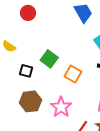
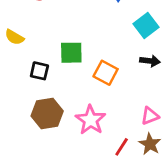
green square: (49, 59) -> (71, 53), turned -36

